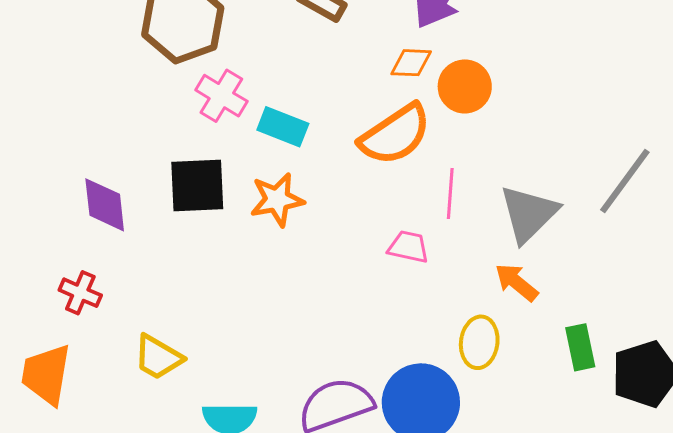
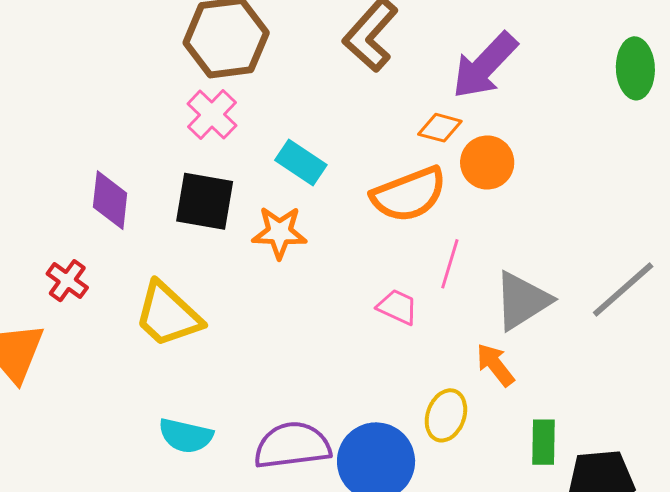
pink cross: (221, 96) -> (212, 115), moved
yellow trapezoid: (158, 357) -> (168, 315), moved, size x1.4

